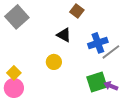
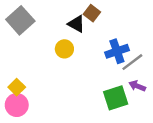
black triangle: (64, 35) -> (76, 24), moved
yellow circle: (54, 62) -> (64, 49), moved
purple arrow: (111, 86) -> (137, 86), moved

